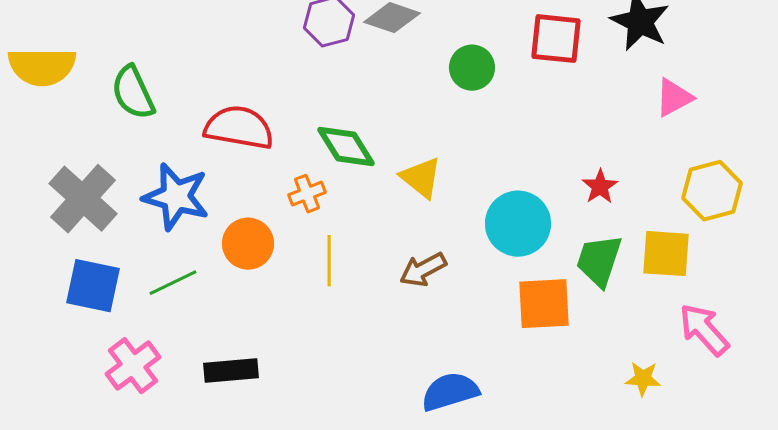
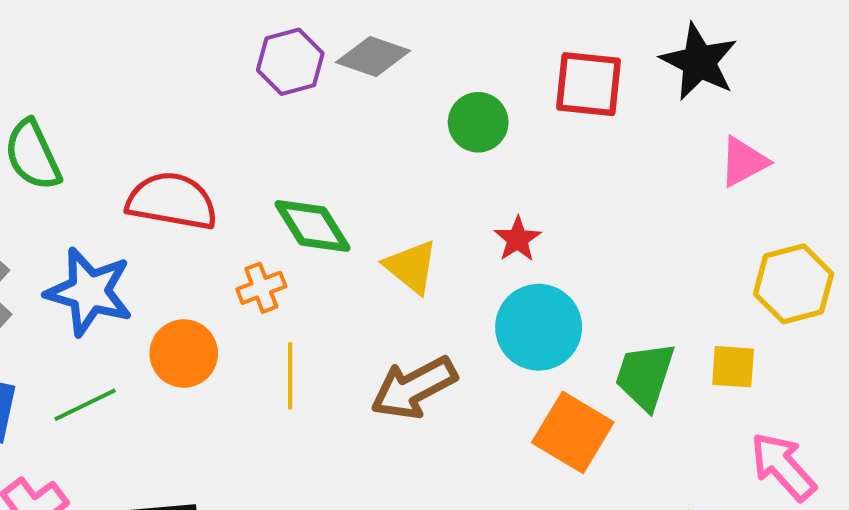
red star: (600, 187) -> (518, 239), moved
yellow square: (666, 254) -> (733, 367), size x0.7
brown arrow: (423, 270) -> (414, 388), size x1.4
orange square: (544, 304) -> (573, 432), turned 34

